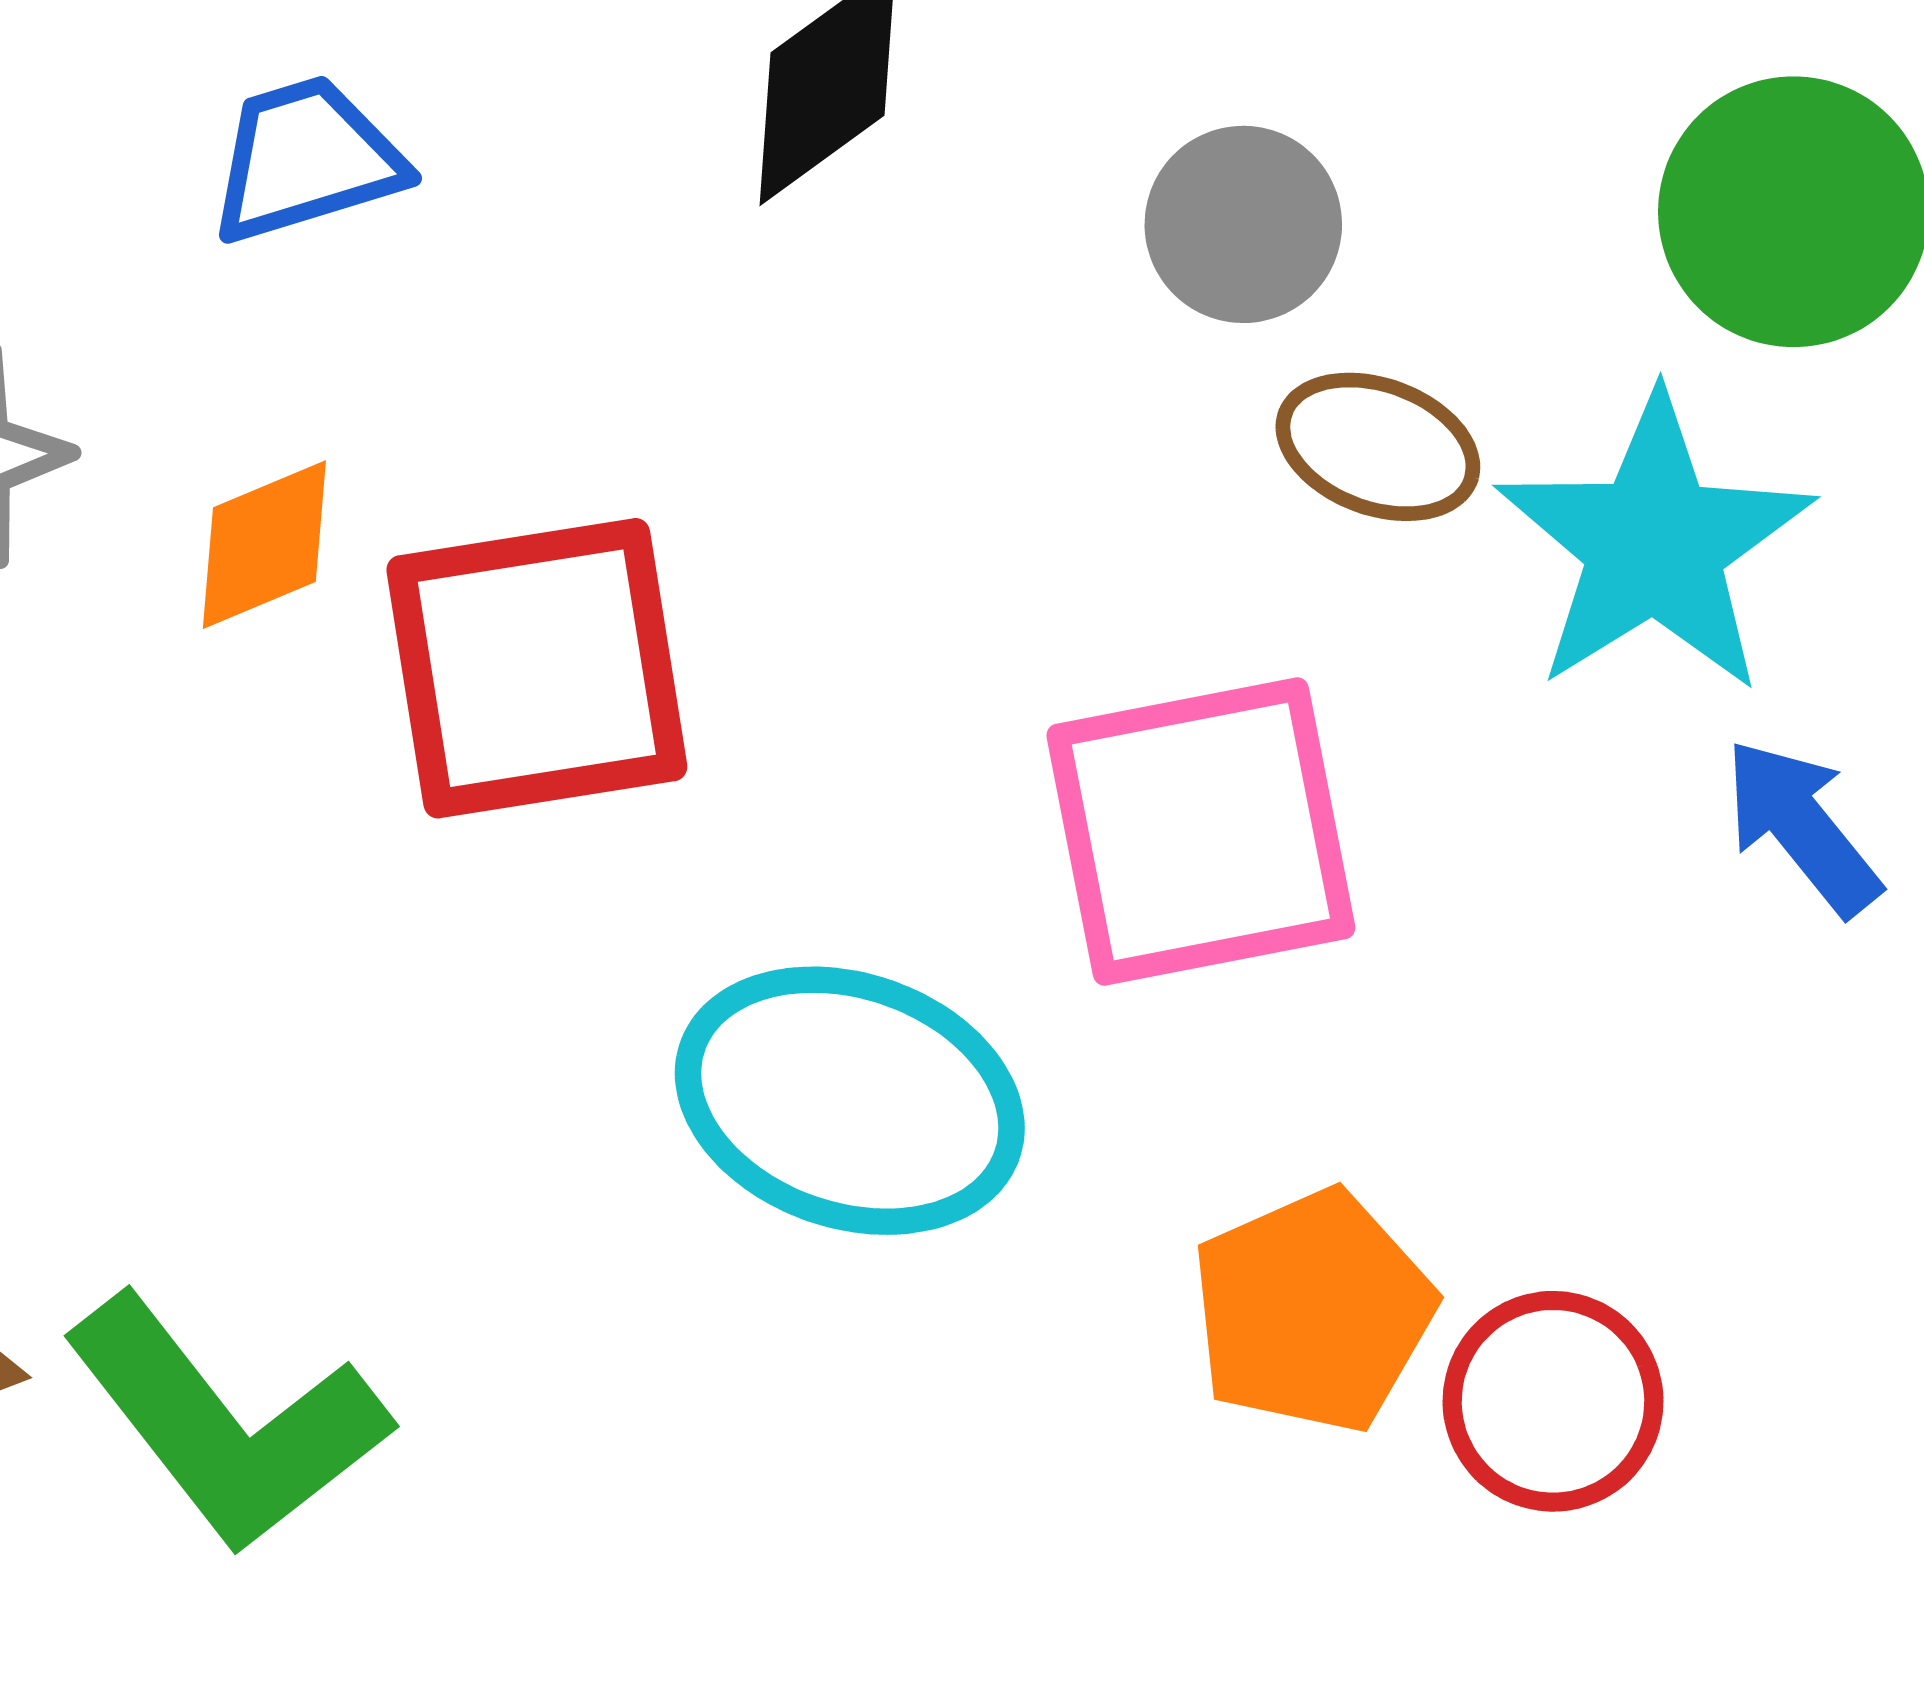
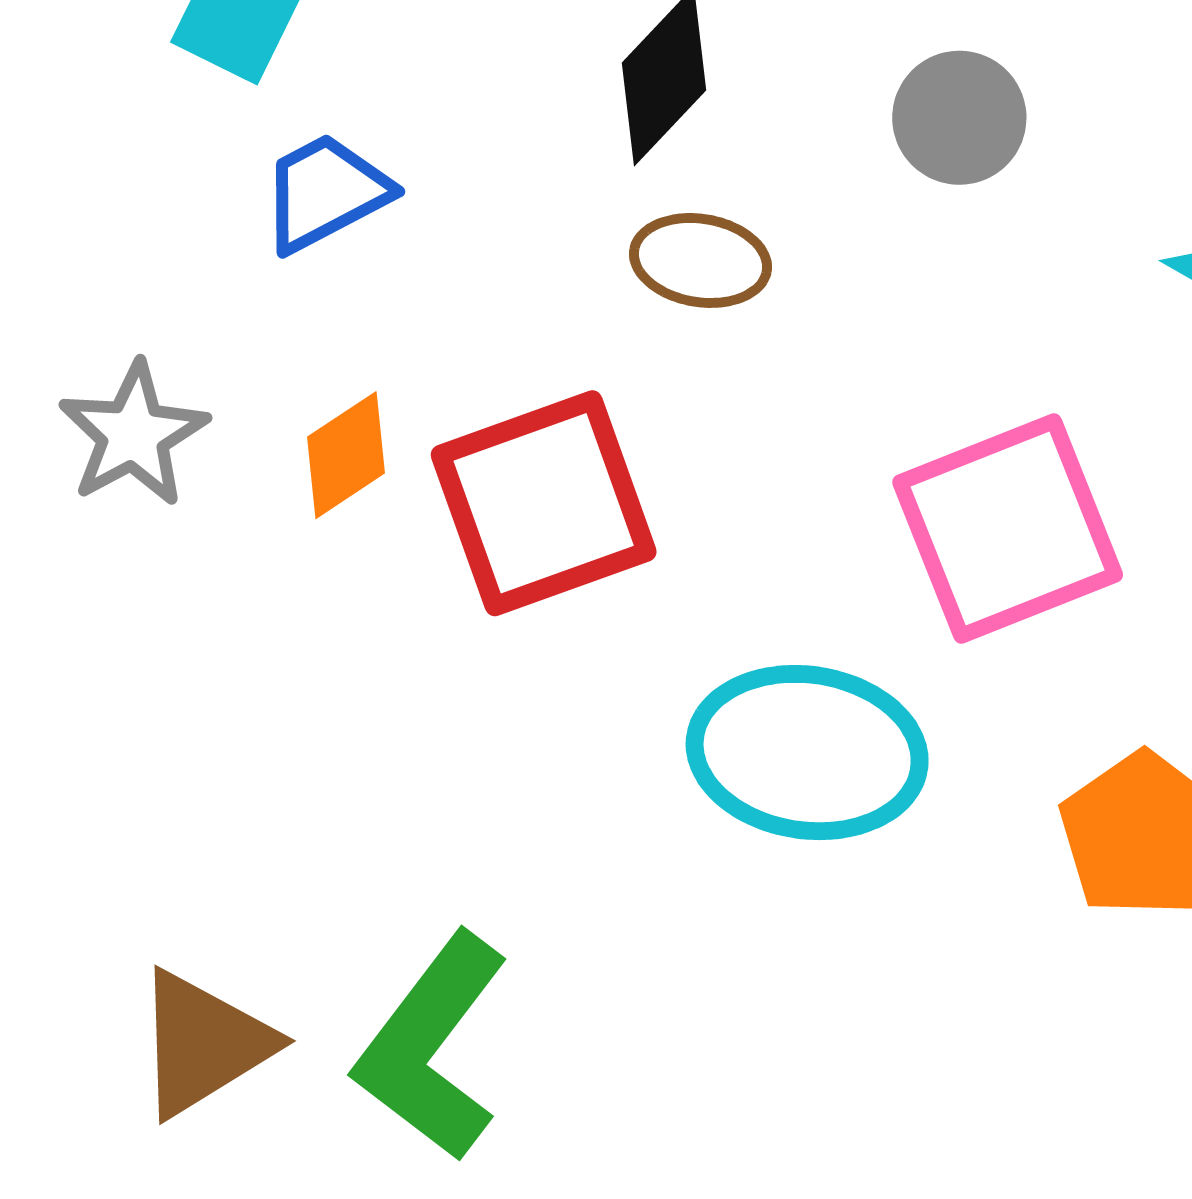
brown ellipse: (1378, 447) -> (700, 260), moved
green L-shape: (226, 1424) -> (432, 1047), turned 86

